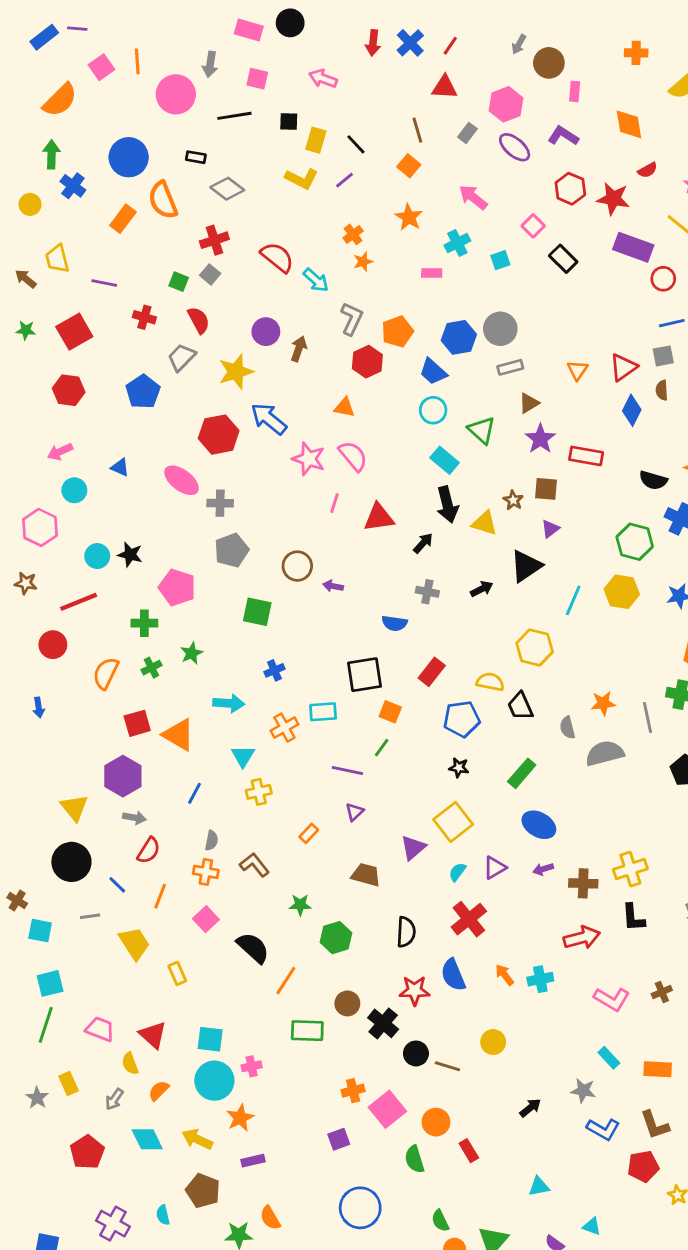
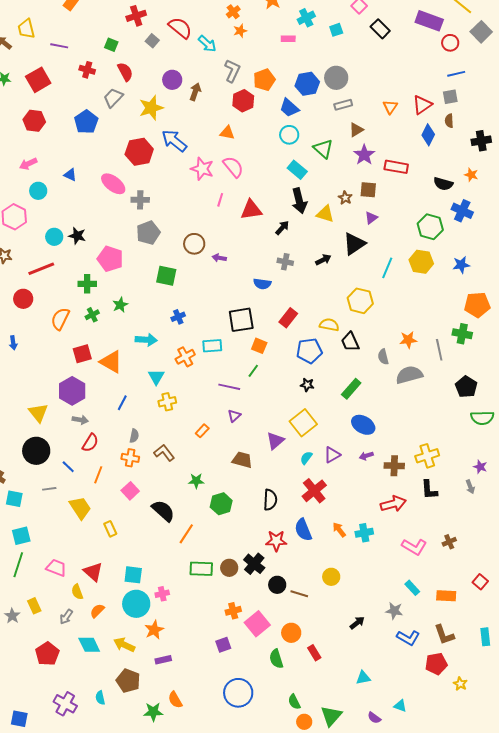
gray square: (210, 274) -> (152, 41), moved
brown circle: (347, 1003) -> (229, 568), moved

